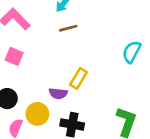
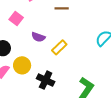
purple semicircle: (58, 93) -> (38, 37), moved

